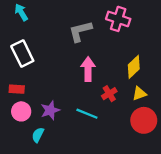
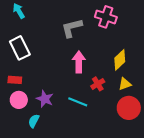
purple star: (50, 110) -> (45, 99), turned -30

